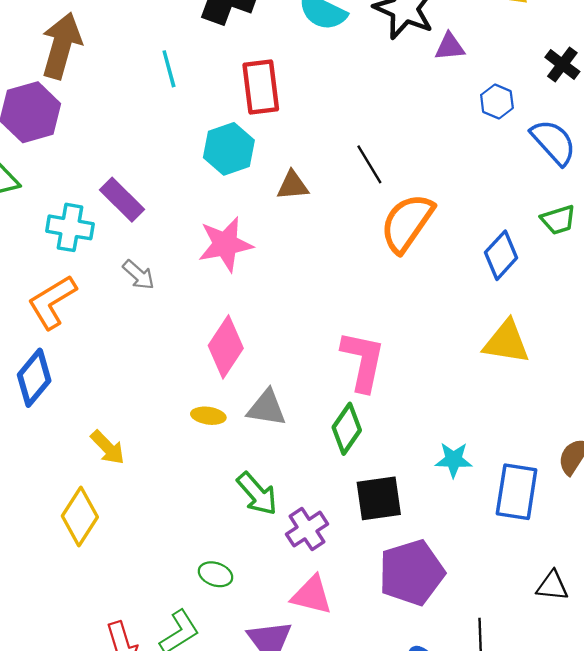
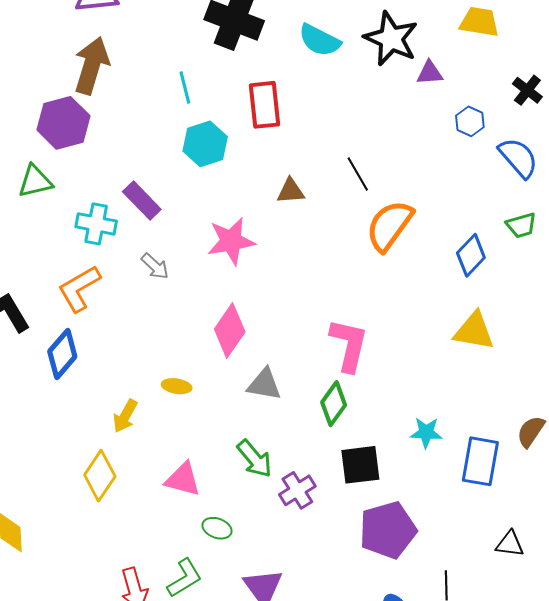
cyan hexagon: (229, 149) -> (205, 144), moved
yellow ellipse: (208, 416) -> (177, 386), moved
yellow arrow: (108, 447) -> (125, 416), turned 72
pink triangle: (312, 595) -> (183, 479), moved

